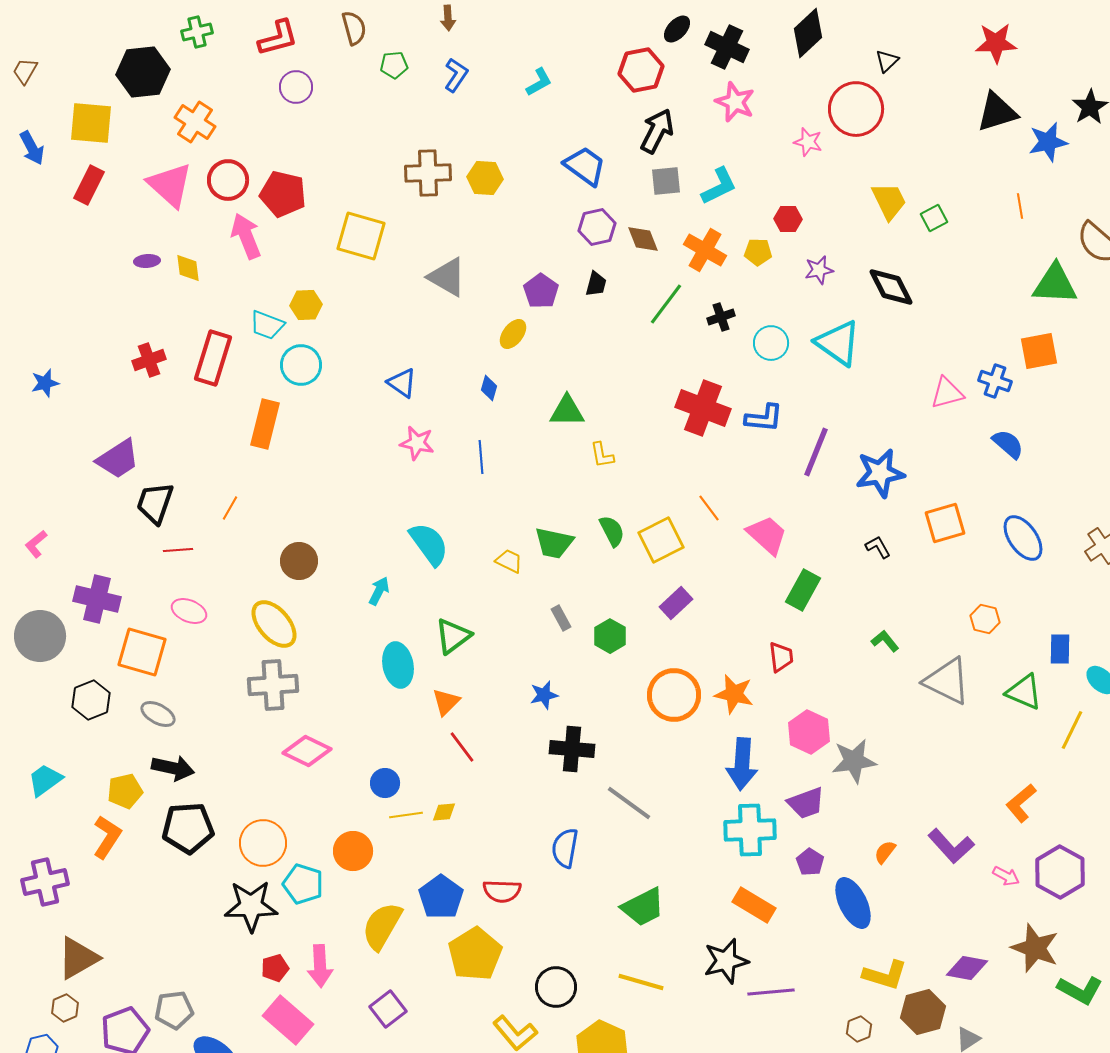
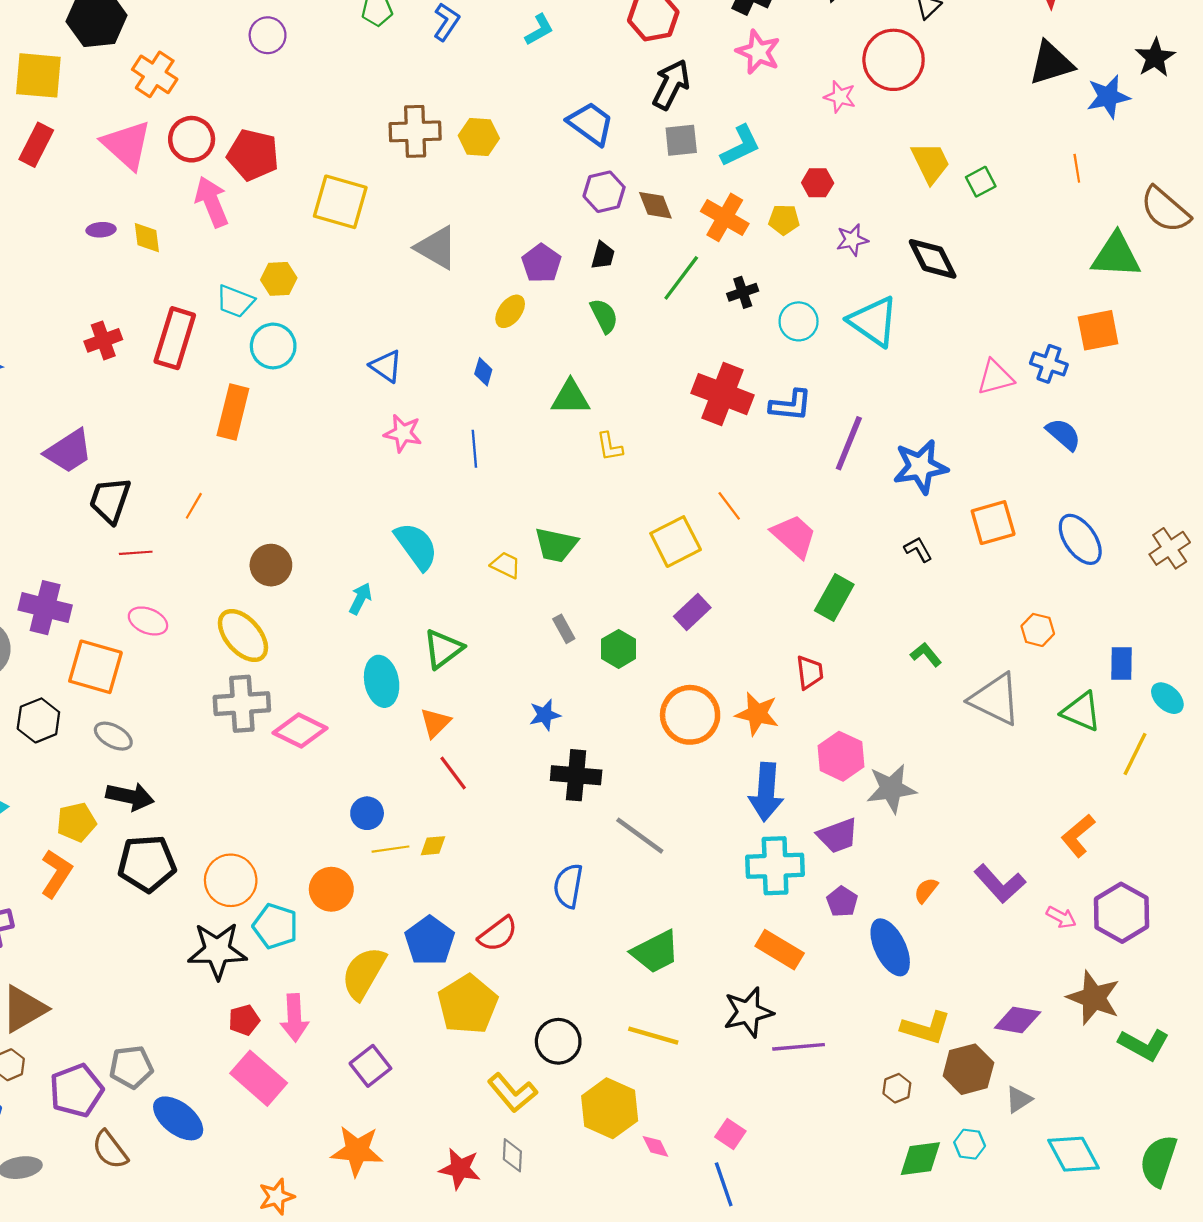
green semicircle: (612, 531) -> (604, 316), moved
pink diamond: (307, 751) -> (300, 731), moved
red semicircle: (502, 891) -> (498, 934), turned -39

